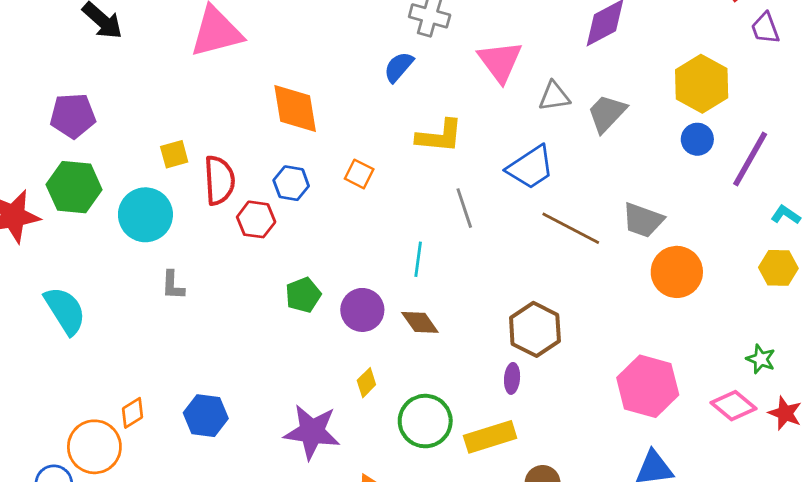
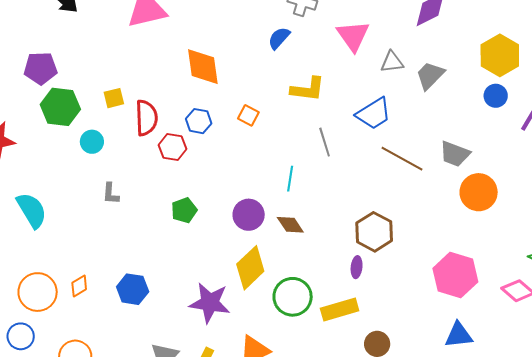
green hexagon: (74, 187) -> (60, 107), moved
cyan circle: (145, 215) -> (92, 142), size x0.6
green pentagon: (303, 295) -> (184, 210), moved
yellow diamond: (366, 383) -> (250, 268), size x2.0
orange circle: (94, 447) -> (38, 292), moved

